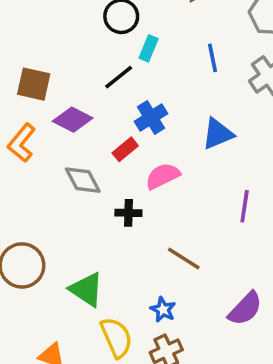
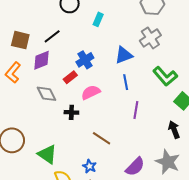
cyan rectangle: (149, 48) -> (98, 19), moved
blue line: (212, 58) -> (126, 82), moved
black line: (119, 77) -> (52, 36), moved
purple diamond: (73, 120) -> (41, 60), turned -50
blue triangle: (218, 134) -> (124, 55), moved

